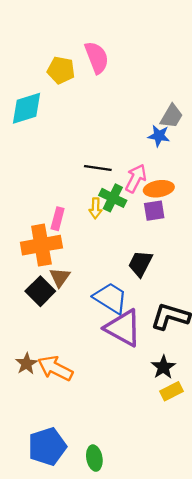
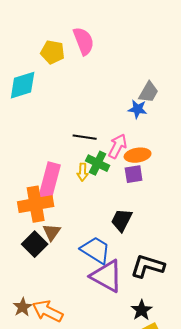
pink rectangle: (58, 219) -> (50, 181), size x1.8

